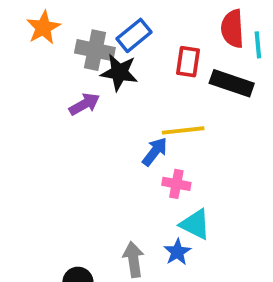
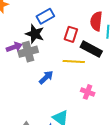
gray cross: (95, 50) -> (28, 52), moved, turned -36
yellow line: (183, 130) -> (74, 61), moved
pink cross: (176, 184) -> (88, 92), moved

